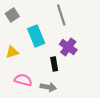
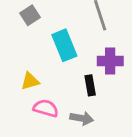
purple cross: (68, 47) -> (110, 61), turned -36
yellow triangle: (12, 52) -> (30, 81), moved

